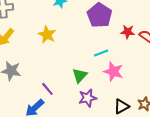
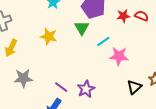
green triangle: (80, 75) -> (82, 28), moved
purple star: (88, 98) -> (86, 89), moved

